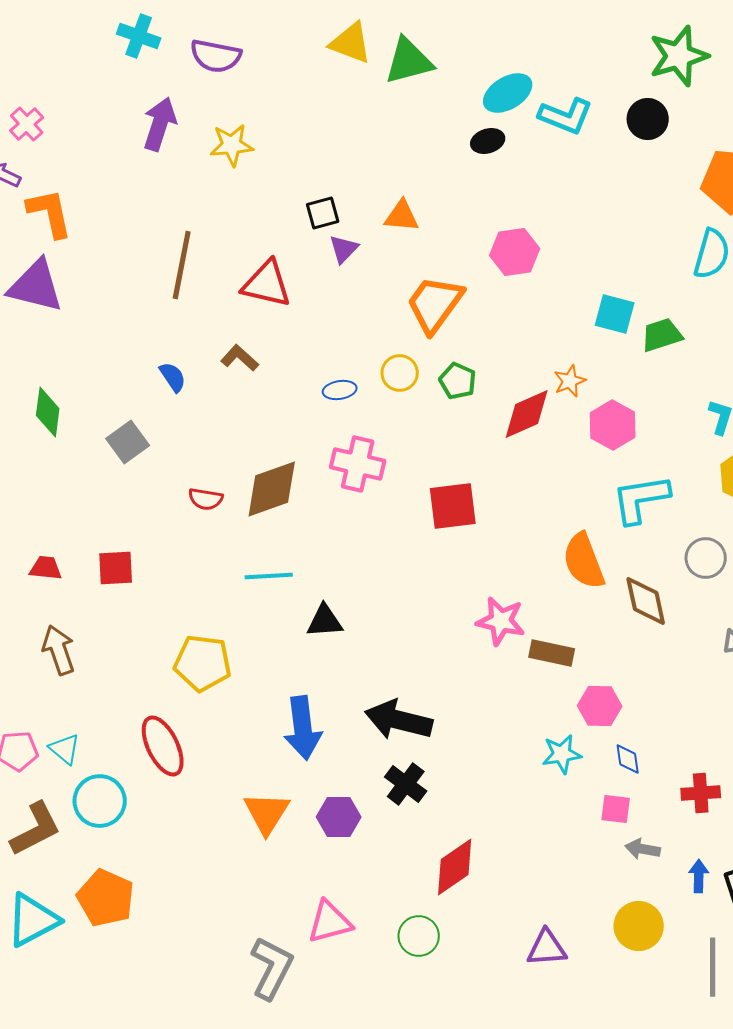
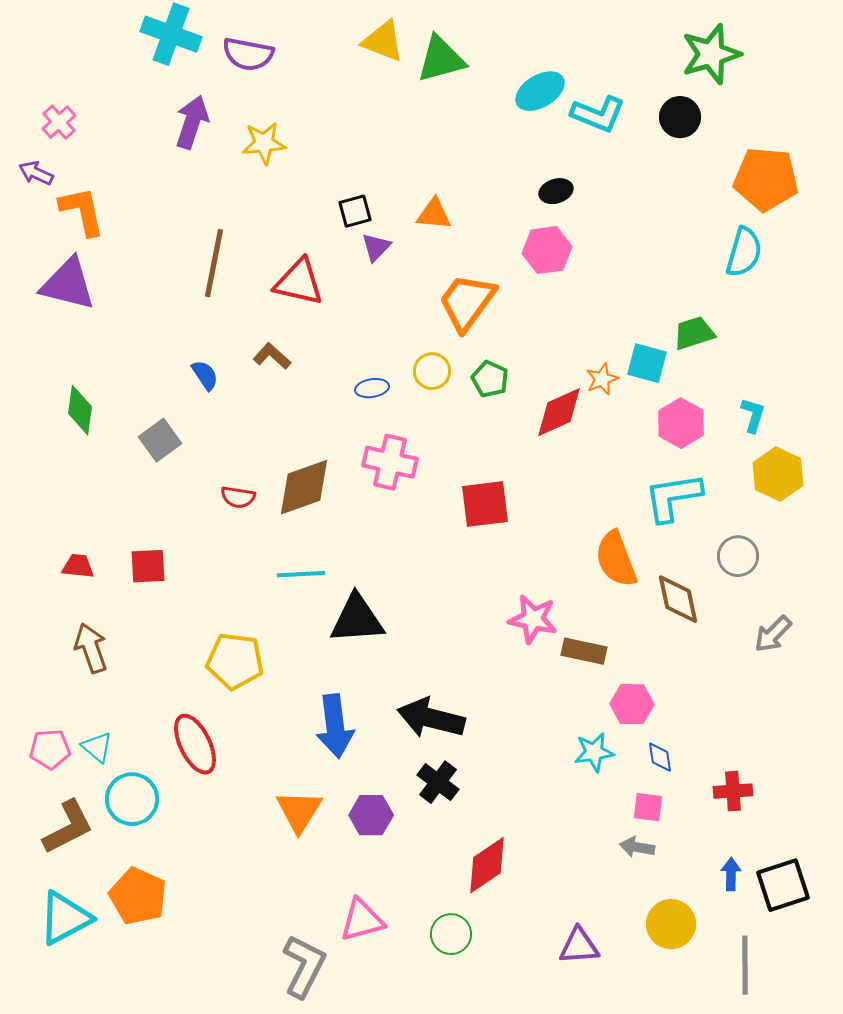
cyan cross: (139, 36) -> (171, 34), size x1.4
black ellipse: (488, 141) -> (556, 191), moved
cyan square: (615, 314) -> (647, 363), moved
pink hexagon: (613, 425) -> (681, 423), moved
black triangle: (325, 621) -> (357, 619), size x1.5
gray arrow: (643, 849) -> (637, 847), moved

